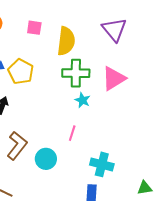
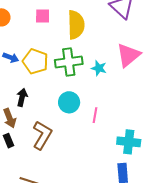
green cross: (76, 73) -> (69, 62), moved
cyan star: (83, 100) -> (99, 68), moved
cyan circle: (46, 159) -> (69, 102), moved

